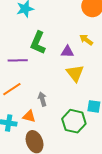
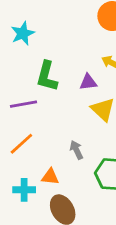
gray arrow: (42, 99) -> (76, 150), moved

